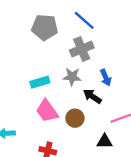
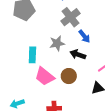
gray cross: (82, 49) -> (70, 17), moved
cyan rectangle: (40, 82) -> (32, 55), turned -56

